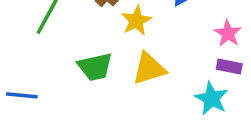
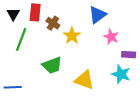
pink star: (228, 33) -> (111, 37), moved
yellow triangle: (149, 68) -> (84, 80), moved, turned 45

